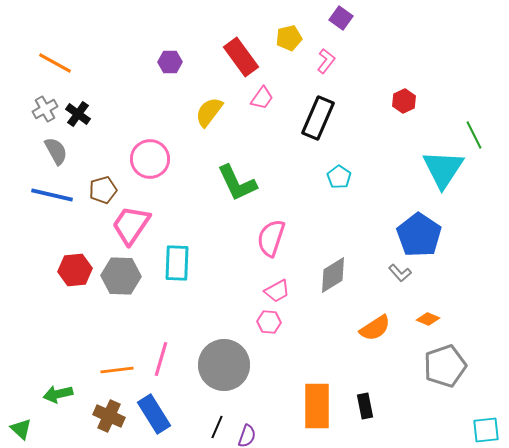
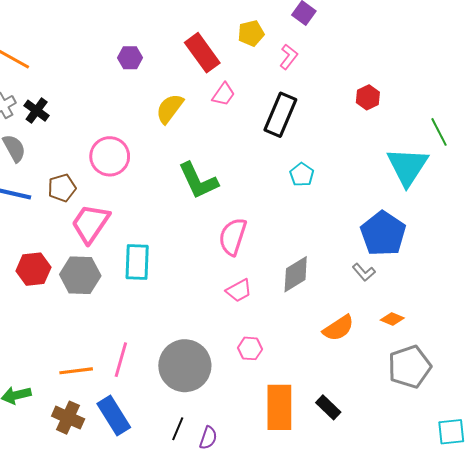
pink hexagon: (269, 322) -> (250, 348), moved
black rectangle: (365, 406) -> (328, 407), turned -35

